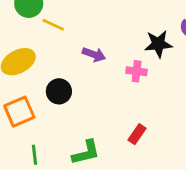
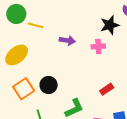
black circle: (59, 91) -> (49, 85), moved
red rectangle: (137, 134) -> (107, 89), turned 32

